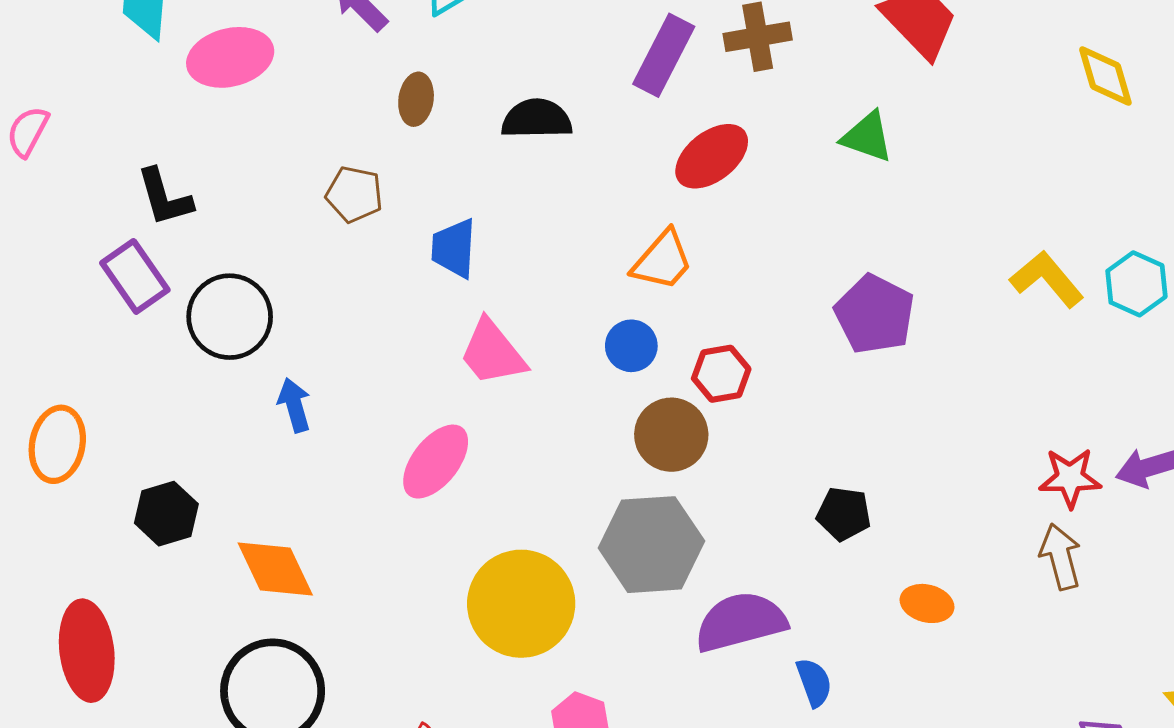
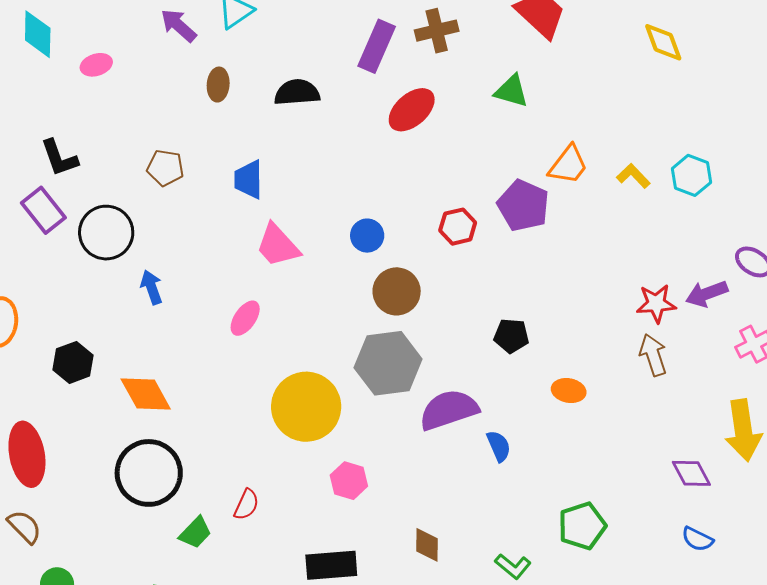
pink ellipse: (230, 57) -> (96, 65), size x0.6
brown pentagon: (354, 194) -> (165, 168), moved
orange trapezoid: (662, 260) -> (568, 165), moved
yellow L-shape: (1047, 279) -> (633, 176), size x0.7
red hexagon: (721, 374) -> (458, 227), moved
pink ellipse: (436, 462) -> (245, 318), size x0.7

